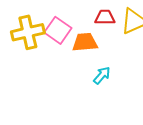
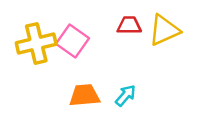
orange trapezoid: (85, 42) -> (85, 95), moved

